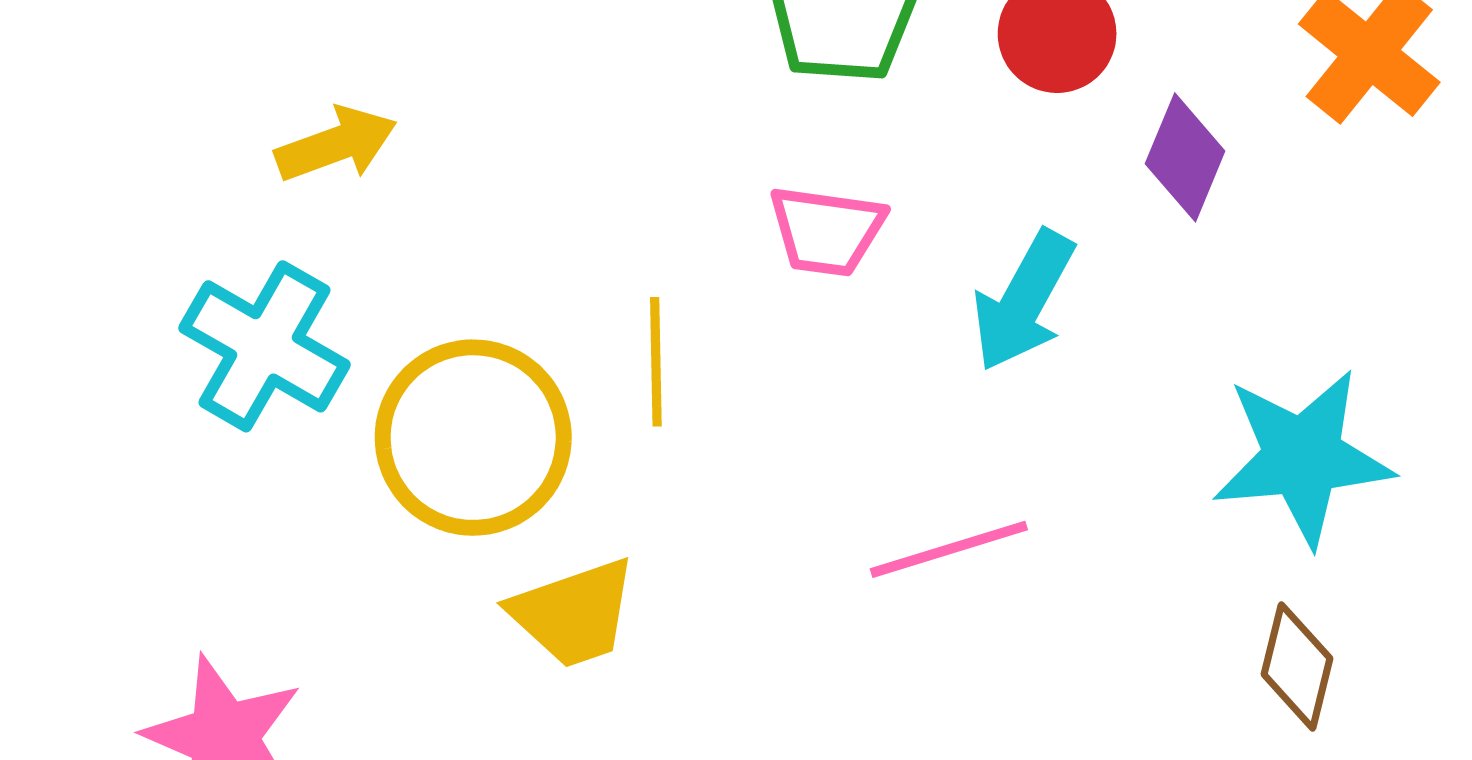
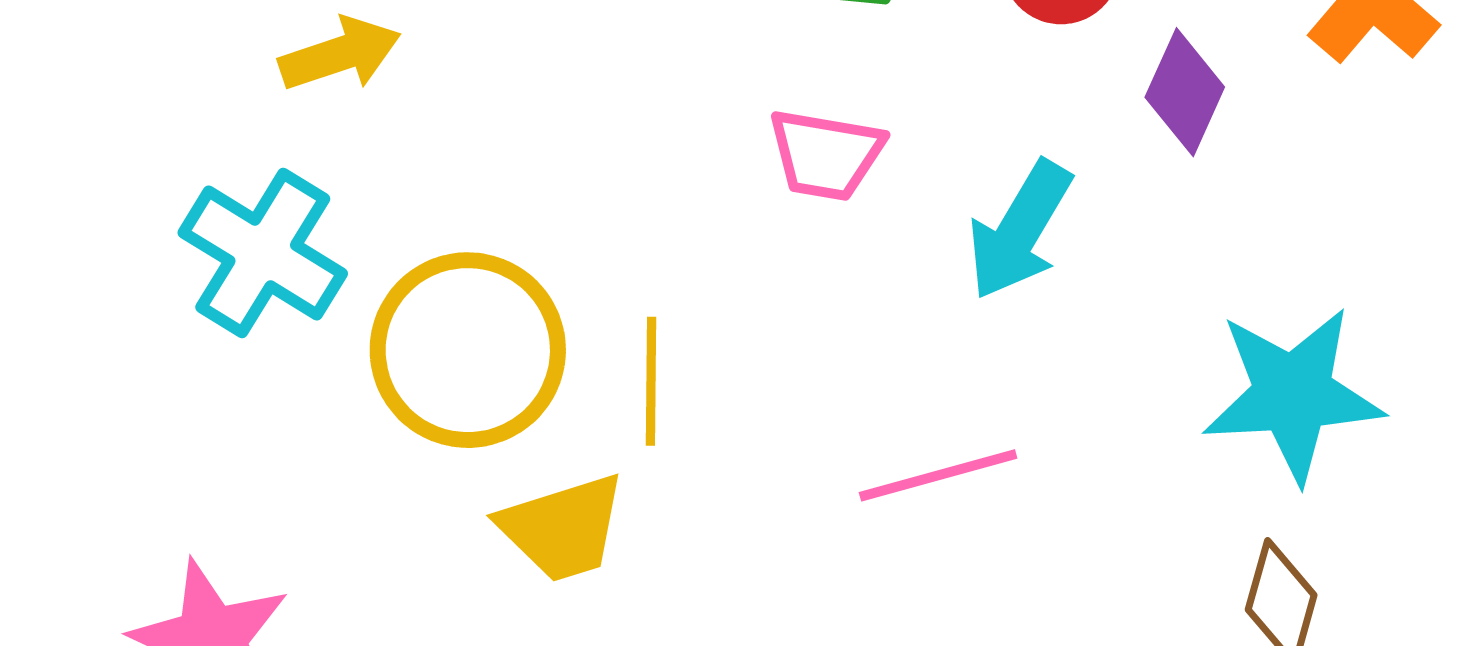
yellow line: (656, 362) -> (651, 381), moved

